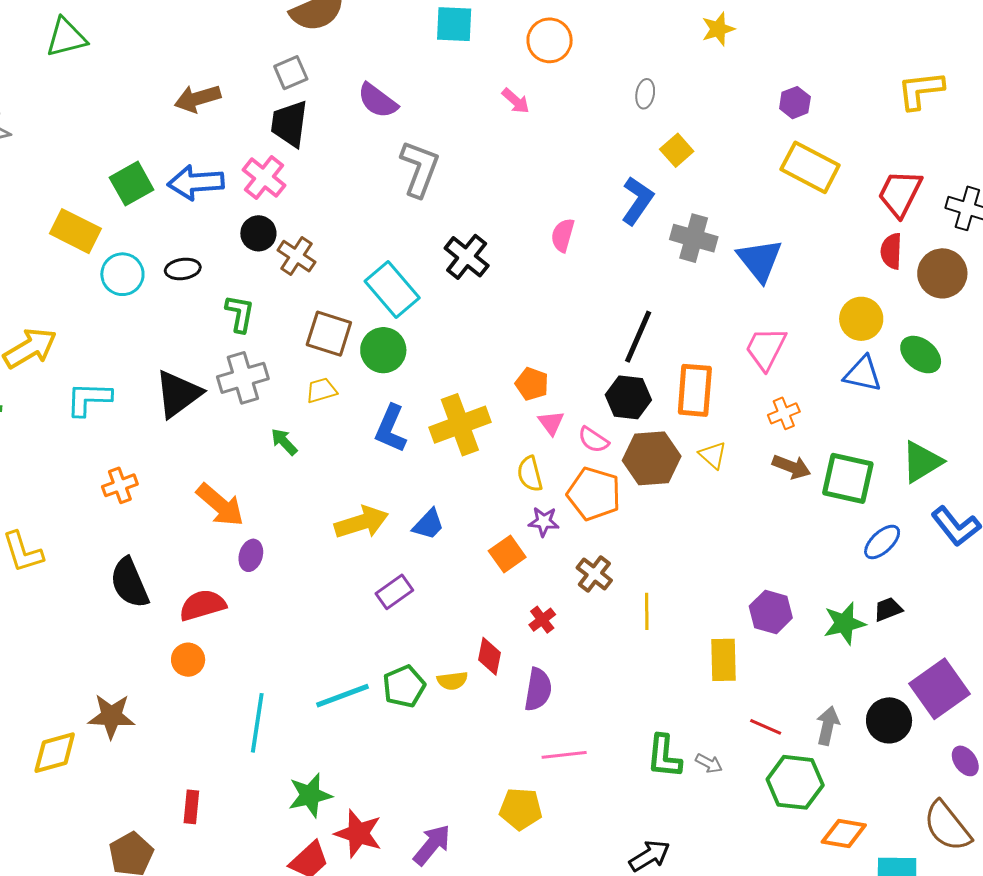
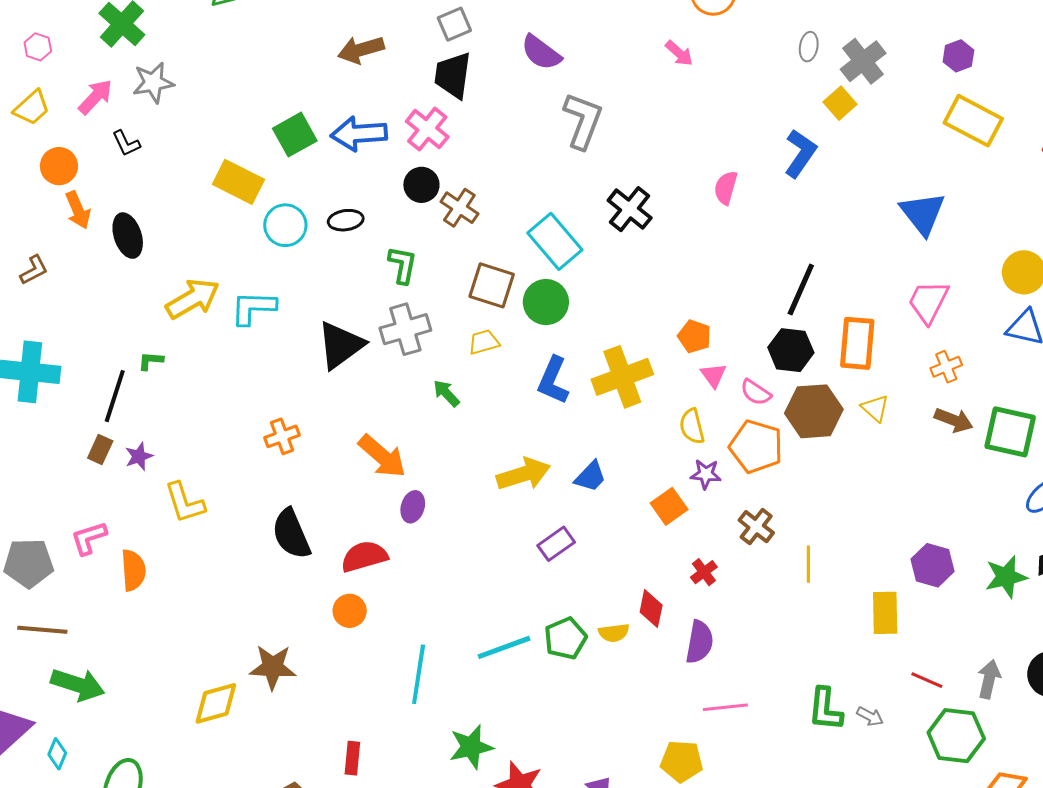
gray cross: (694, 238) -> (863, 61), moved, turned 36
cyan L-shape: (89, 399) -> (253, 308), moved

